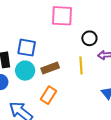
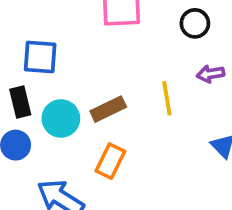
black circle: (89, 38) -> (195, 23), moved
blue square: (27, 48) -> (40, 57), moved

